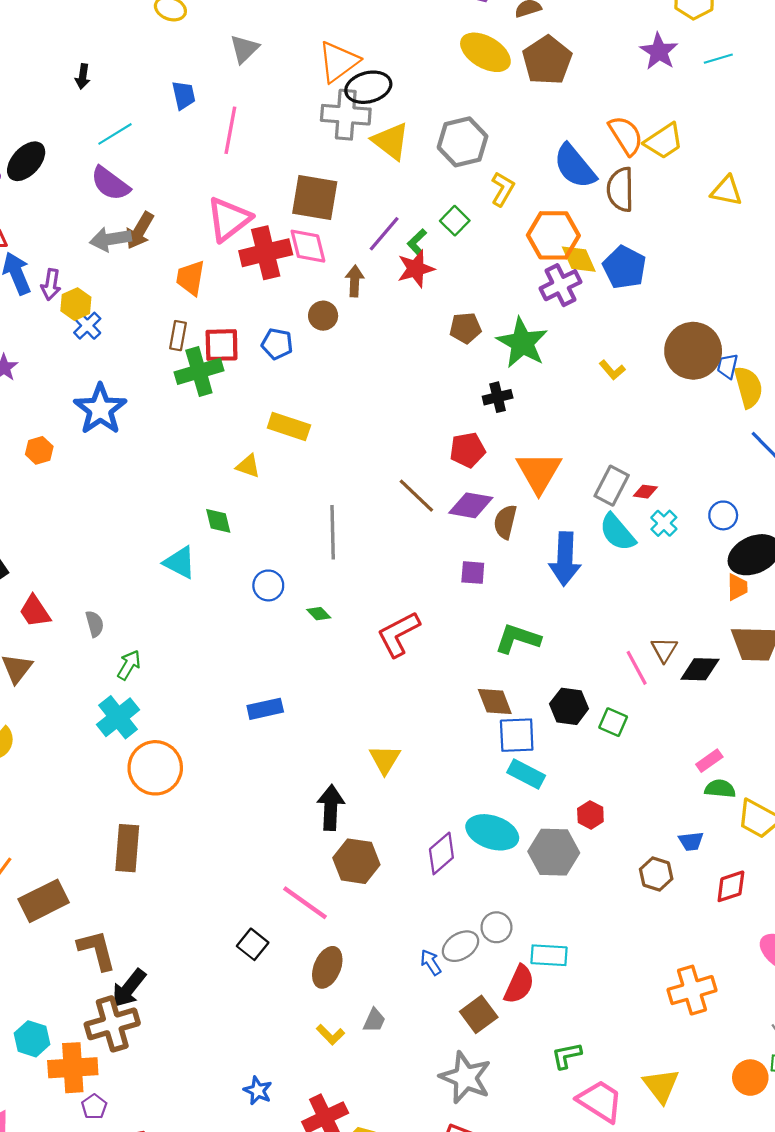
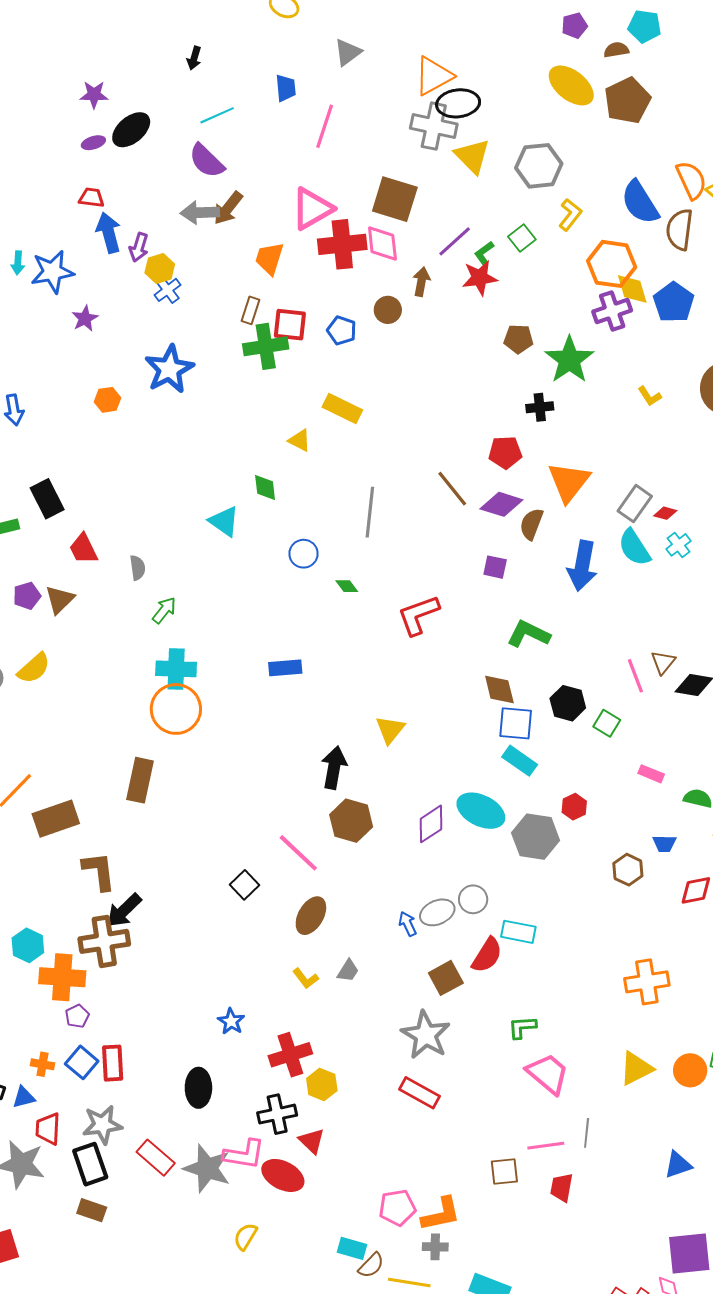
cyan cross: (118, 717) -> (176, 669), moved, turned 33
pink rectangle: (709, 761) -> (651, 774), moved, turned 50
yellow triangle: (661, 1086) -> (636, 1068), moved, turned 33

